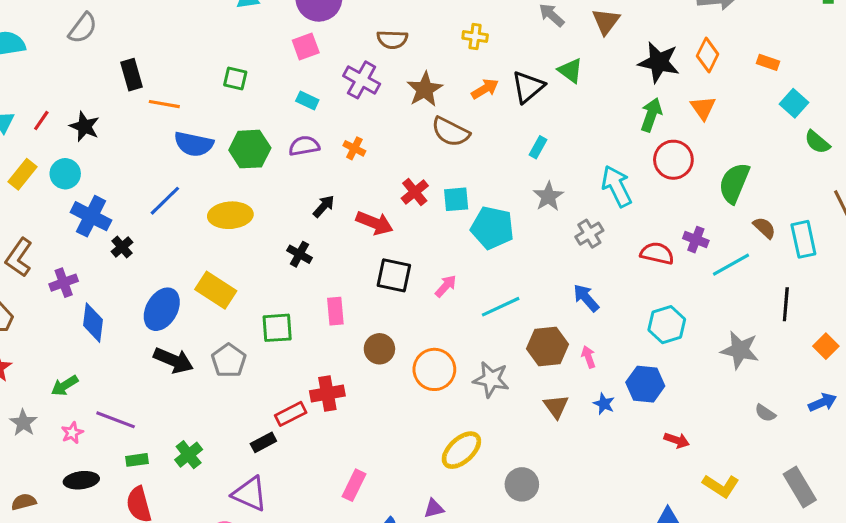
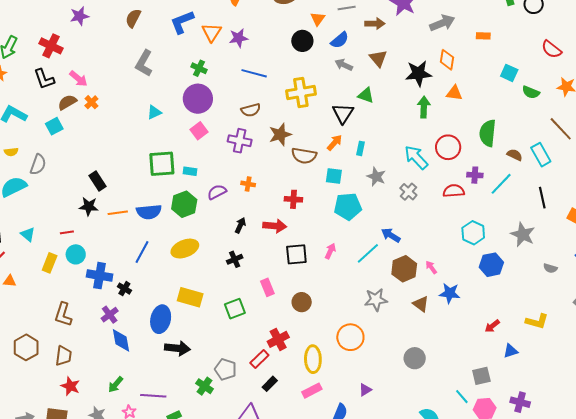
gray semicircle: (83, 28) -> (38, 165), moved
yellow cross: (475, 37) -> (301, 93), size x1.8
orange rectangle: (768, 62) -> (483, 36), moved
green square: (235, 78) -> (162, 164), size x1.8
brown star: (425, 89) -> (280, 134), turned 30
orange arrow: (485, 89) -> (335, 143), moved
cyan rectangle: (307, 101) -> (190, 171), moved
orange line: (164, 104) -> (118, 213), moved
orange triangle: (703, 108) -> (454, 93), turned -30
red line: (41, 121) -> (67, 232), moved, turned 64
black star: (85, 127) -> (89, 206), moved
red circle: (673, 160) -> (448, 147), moved
red cross: (415, 192) -> (293, 199), turned -30
cyan square: (456, 199) -> (334, 176), moved, turned 30
black cross: (299, 254) -> (235, 259), turned -35
purple cross: (64, 283) -> (110, 315), moved
blue arrow: (586, 298) -> (391, 235), moved
gray star: (740, 350) -> (523, 234), turned 30
gray pentagon: (229, 360) -> (226, 369), moved
orange circle: (434, 369) -> (350, 337), moved
blue hexagon: (645, 384) -> (491, 265), moved
blue star: (604, 404) -> (450, 293), size x1.5
red arrow: (677, 440) -> (492, 326), moved, turned 140
black rectangle: (263, 442) -> (270, 384), moved
yellow ellipse: (461, 450) -> (313, 359), moved, turned -32
green cross: (189, 455) -> (204, 386), moved
pink rectangle: (354, 485) -> (312, 391), turned 54

